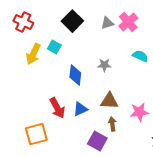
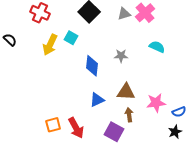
red arrow: (57, 108) -> (76, 128), moved
orange square: (36, 134) -> (53, 125), size x0.7

